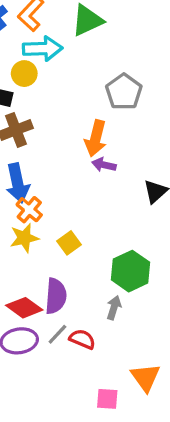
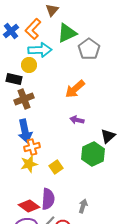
gray pentagon: (124, 92) -> (89, 49), moved
orange arrow: (96, 138) -> (75, 89), moved, turned 35
orange cross: (29, 210) -> (32, 147), turned 35
green hexagon: (130, 271) -> (93, 154), moved

